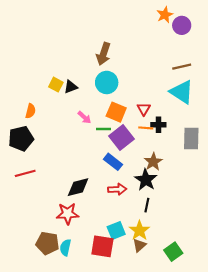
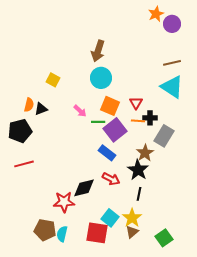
black triangle: (71, 87) -> (41, 109), moved
gray rectangle: (191, 139) -> (164, 136), moved, turned 30
black diamond: (78, 187) -> (84, 188), moved
red arrow: (117, 189) -> (111, 179), turned 30
cyan square: (116, 231) -> (110, 218), turned -30

